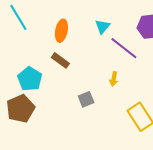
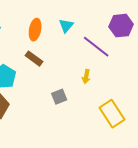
cyan triangle: (102, 27) -> (66, 26), moved

